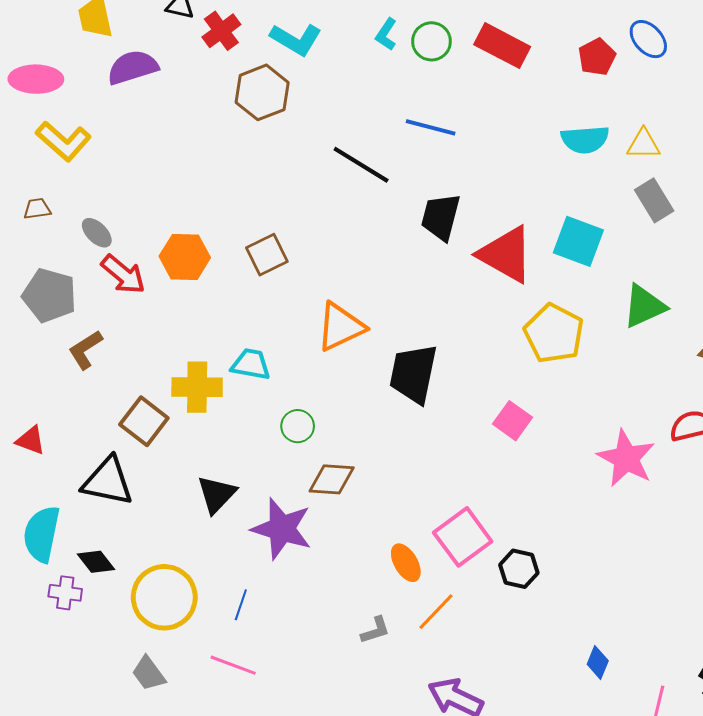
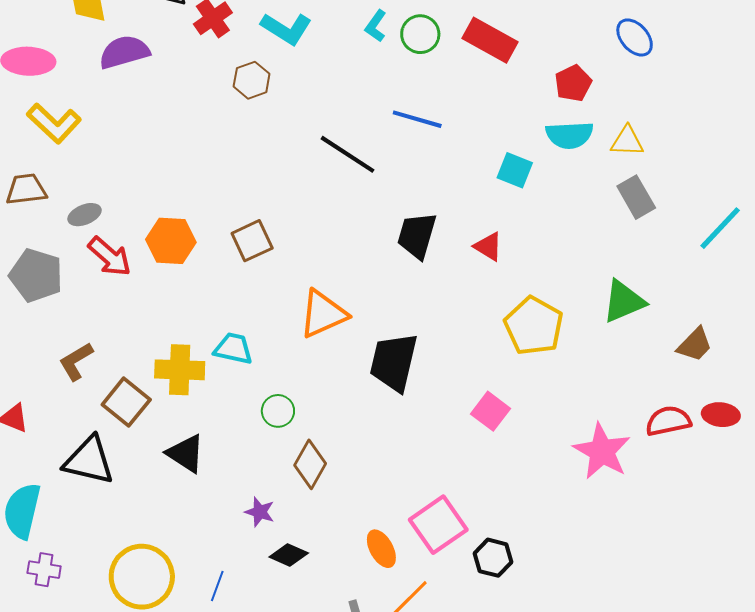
red pentagon: (597, 57) -> (573, 83), moved
brown hexagon: (262, 92) -> (252, 80), size x0.7
brown trapezoid: (37, 209) -> (26, 189), size x1.5
black trapezoid: (441, 217) -> (417, 235), moved
gray ellipse: (97, 233) -> (85, 215), turned -68
cyan square: (578, 241) -> (515, 170), moved, size x0.7
red triangle: (506, 254) -> (488, 247), size x0.5
brown L-shape: (85, 350) -> (76, 361), moved
brown diamond: (332, 479) -> (310, 464), turned -66
black triangle: (217, 494) -> (186, 453), moved, turned -42
purple star: (282, 529) -> (260, 512), size x0.5
black diamond: (96, 562) -> (289, 555), moved, turned -30

